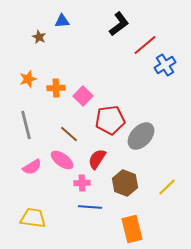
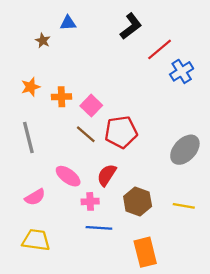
brown line: (69, 134) -> (86, 134), moved
gray ellipse: (141, 136) -> (185, 150), moved
pink semicircle: (32, 167) -> (35, 197), moved
yellow line: (167, 187) -> (184, 206), turned 54

